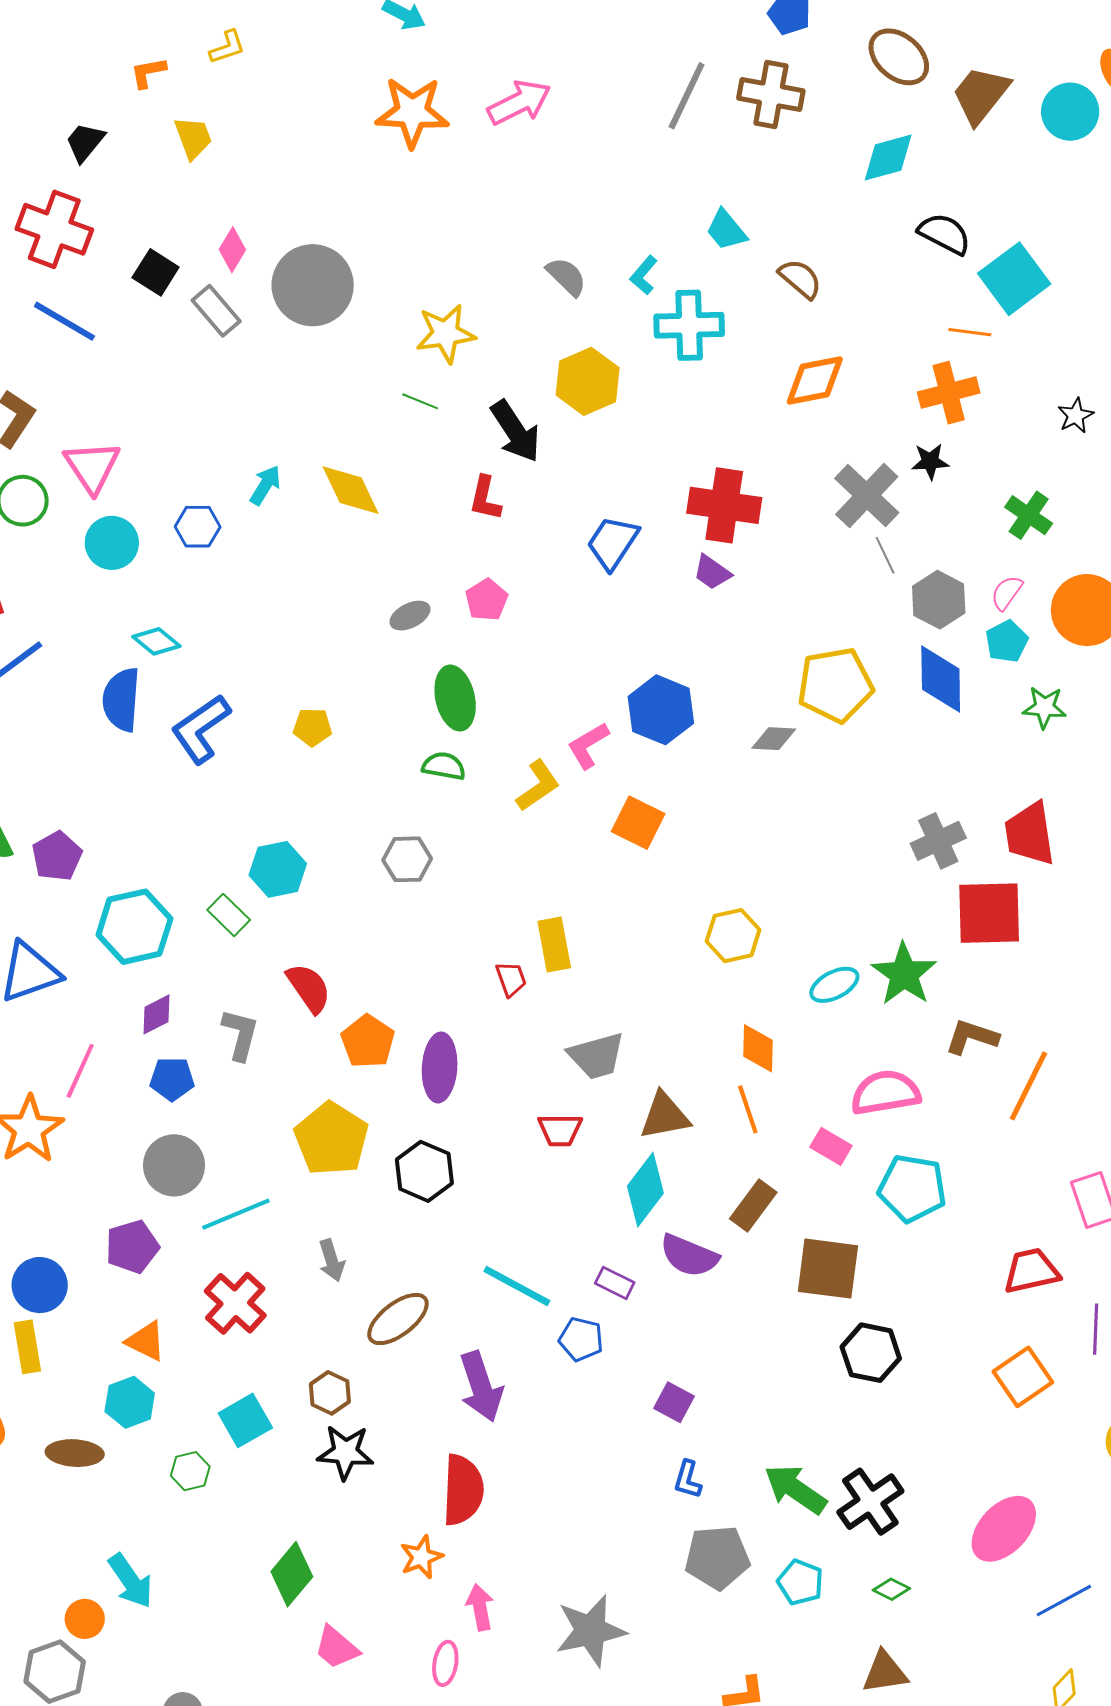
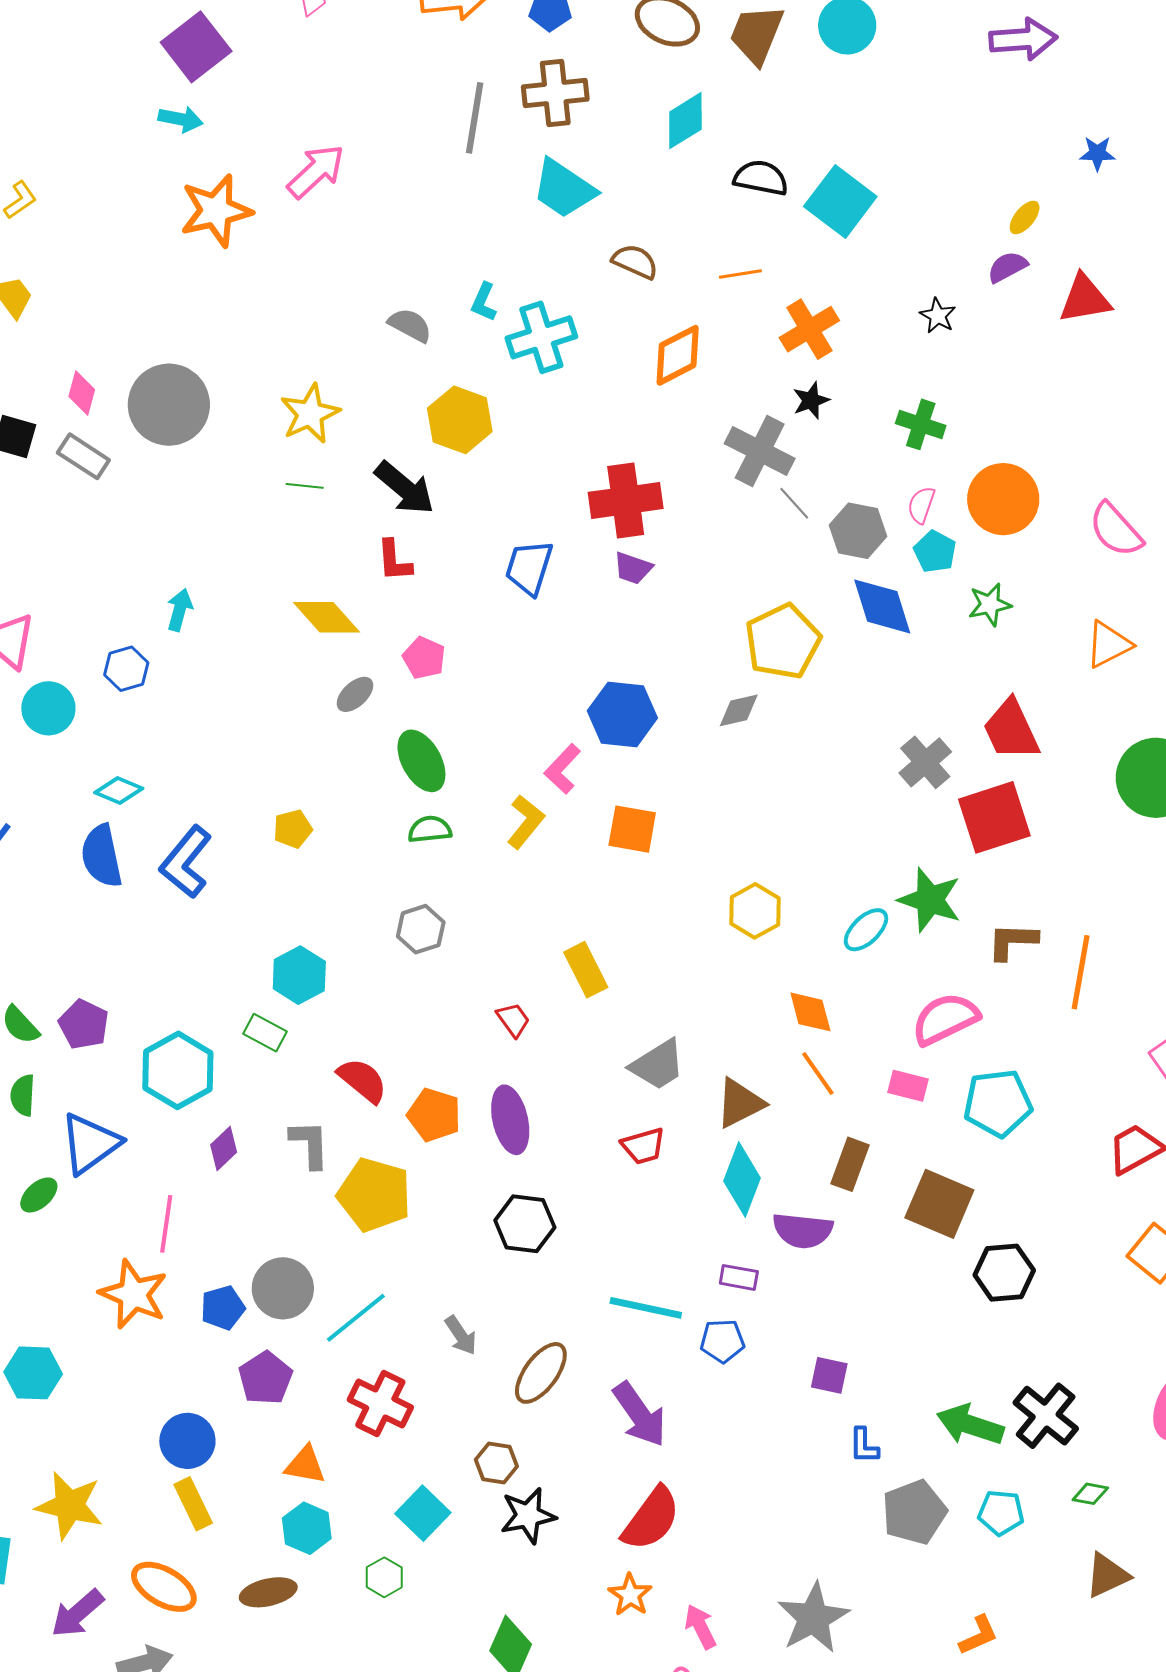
cyan trapezoid: (726, 230) -> (564, 189), moved, size x1.5
orange line: (970, 332) -> (740, 274), moved
yellow diamond: (351, 490) -> (327, 617), moved
red trapezoid: (511, 979) -> (513, 1020), moved
blue pentagon: (172, 1079) -> (223, 1308), moved
yellow pentagon: (331, 1139) -> (374, 1195), moved
brown square: (828, 1269) -> (939, 1204), turned 32
red semicircle: (463, 1490) -> (651, 1519), turned 50

